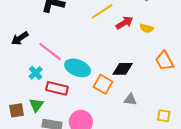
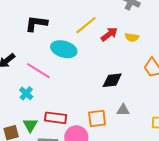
cyan ellipse: (78, 68) -> (64, 49), moved
orange square: (103, 84) -> (97, 118), moved, turned -30
red rectangle: (57, 88) -> (56, 118), moved

